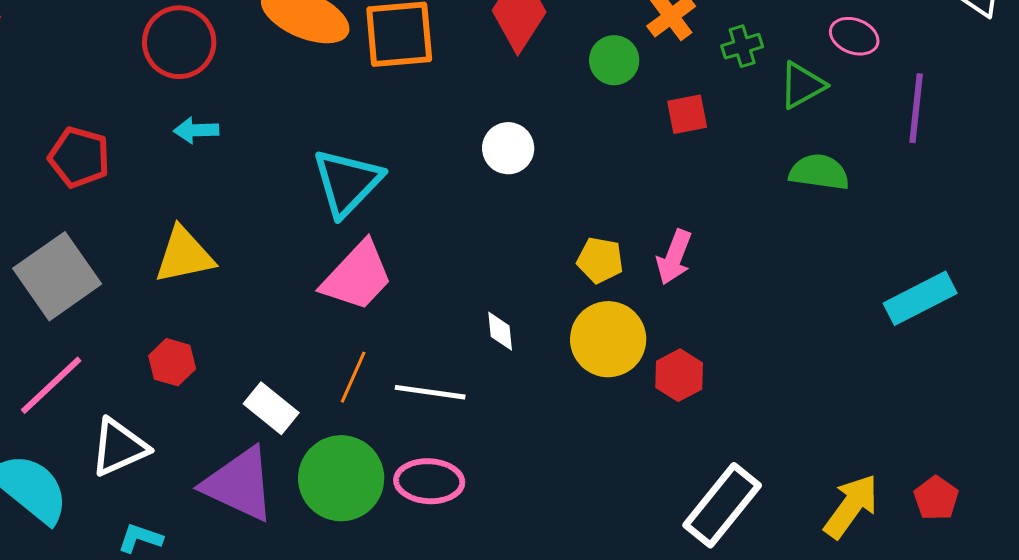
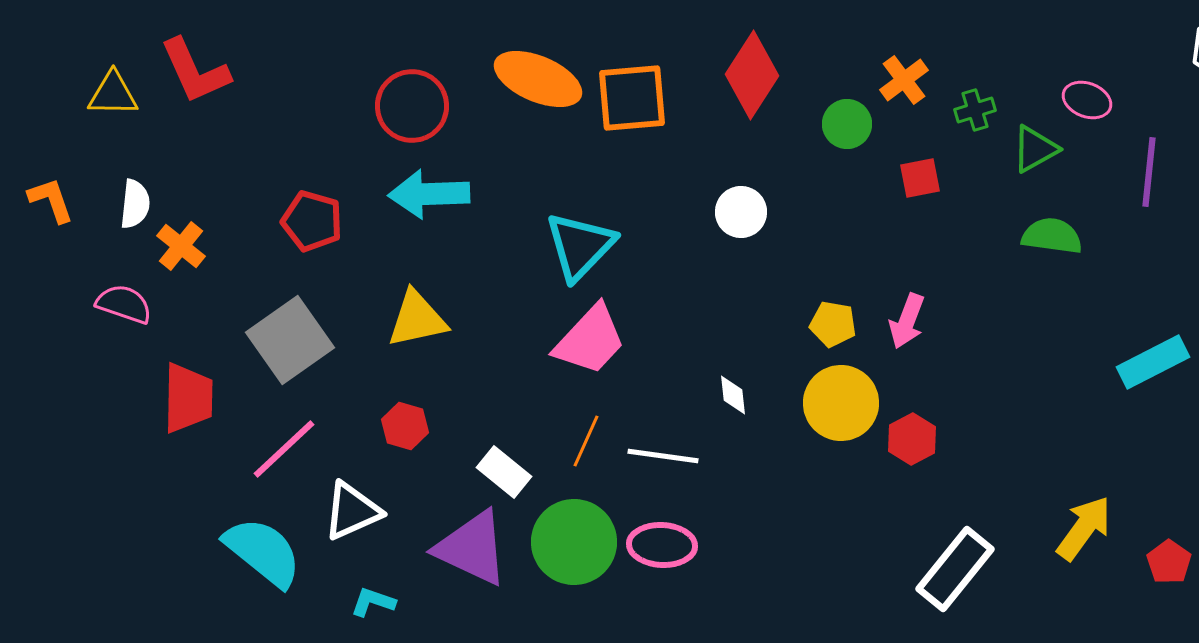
cyan arrow: (196, 130) -> (429, 194), size x1.8
yellow arrow: (851, 506) -> (1084, 528), moved

